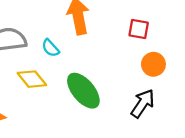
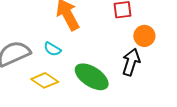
black arrow: (143, 103) -> (131, 62), moved

